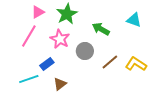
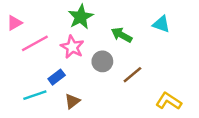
pink triangle: (38, 12) -> (14, 23), moved
pink line: (29, 36) -> (35, 43), turned 30
yellow L-shape: (136, 64) -> (169, 101), moved

